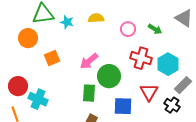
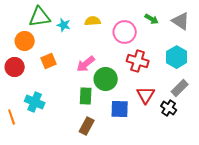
pink circle: (128, 29) -> (125, 32), size x1.5
green arrow: (155, 29) -> (152, 19), moved
cyan hexagon: (168, 64) -> (177, 57), moved
red circle: (18, 86) -> (15, 67), moved

